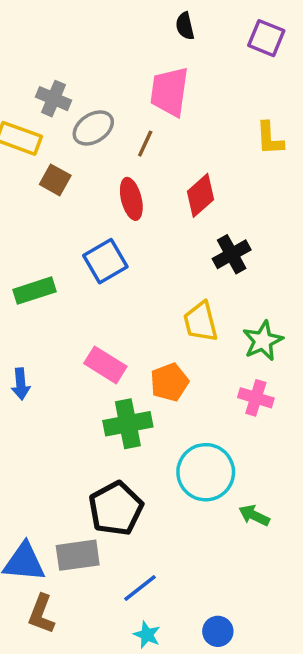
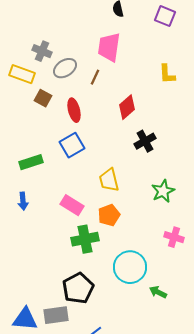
red ellipse: (131, 199) -> (74, 110), moved
yellow trapezoid: (201, 322) -> (109, 180), moved
blue arrow: (21, 384) -> (23, 201), moved
pink cross: (256, 398) -> (174, 237), moved

